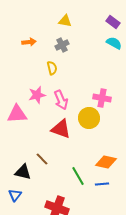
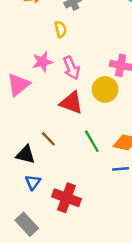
pink triangle: (17, 114) -> (18, 85), turned -35
green line: (78, 176) -> (92, 141), moved
blue triangle: (15, 195) -> (33, 182), moved

